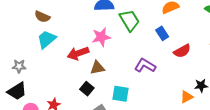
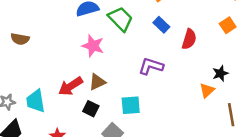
pink star: (101, 37) -> (93, 46), turned -30
cyan trapezoid: (47, 39) -> (36, 101), moved, turned -45
red semicircle: (182, 51) -> (189, 39), turned -30
red arrow: (78, 53) -> (70, 86), moved

